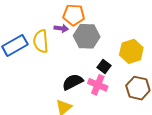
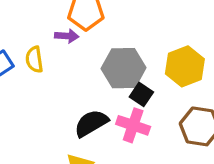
gray hexagon: (87, 36) -> (124, 68), moved
yellow semicircle: (41, 41) -> (34, 59), size x0.7

